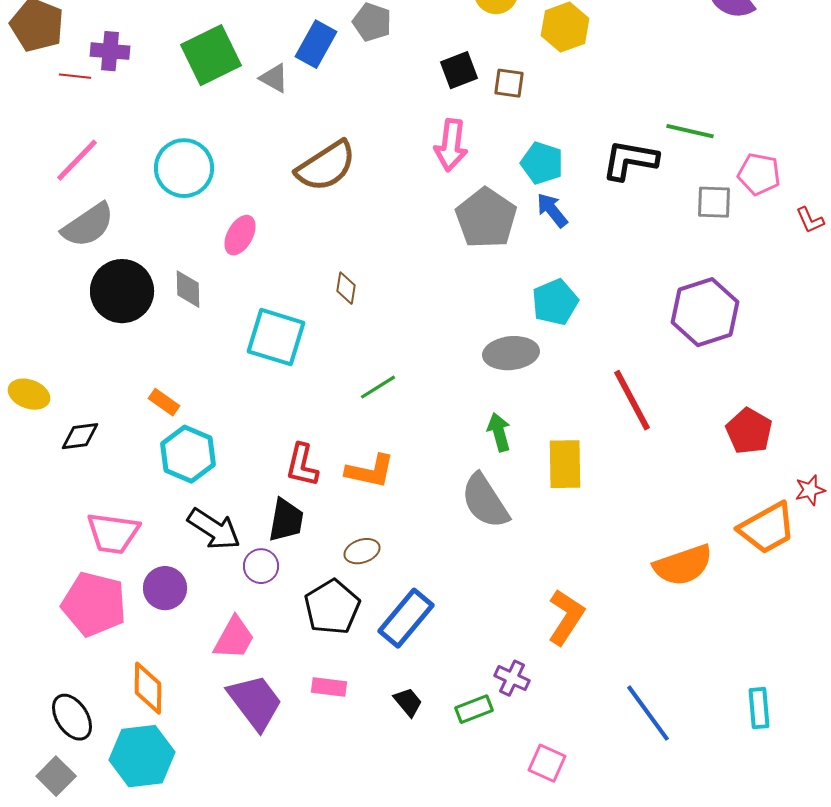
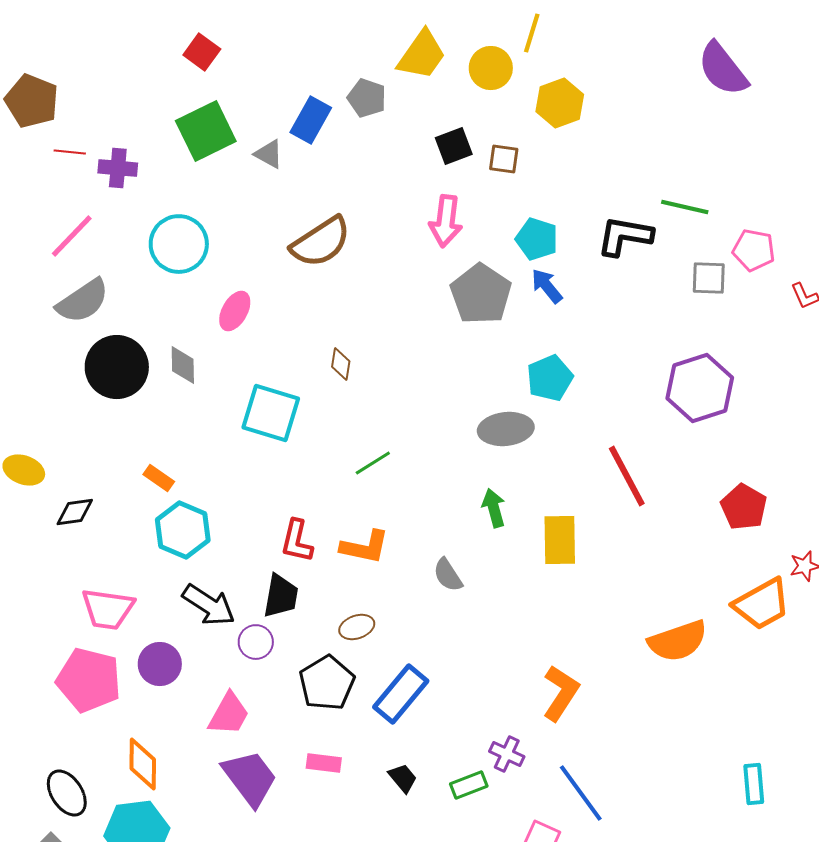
purple cross: (110, 51) -> (118, 168), moved
gray semicircle: (485, 501) -> (448, 575), moved, size x0.6
blue line: (648, 713) -> (581, 793), moved

